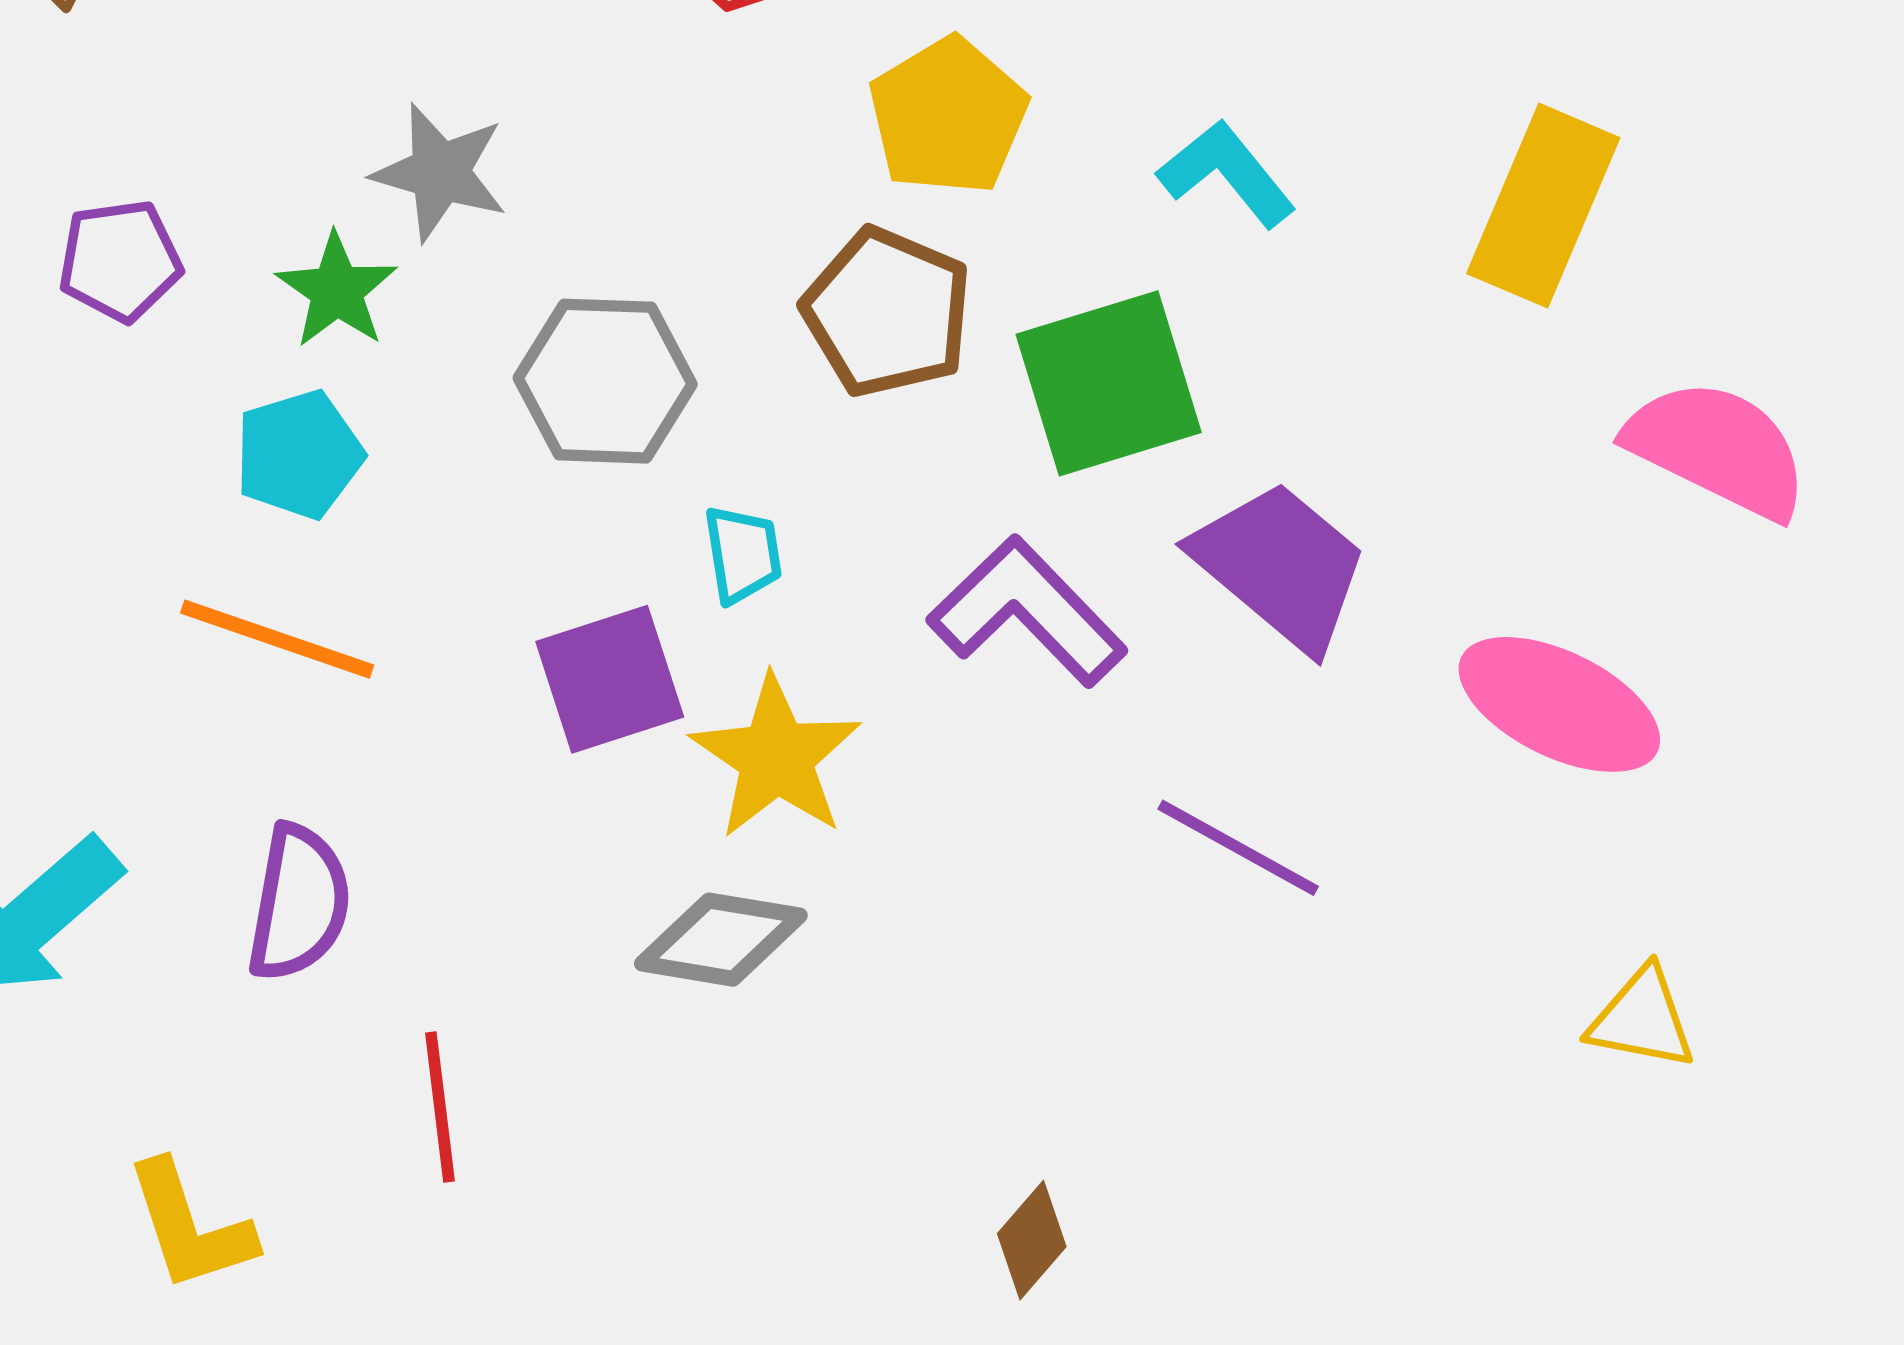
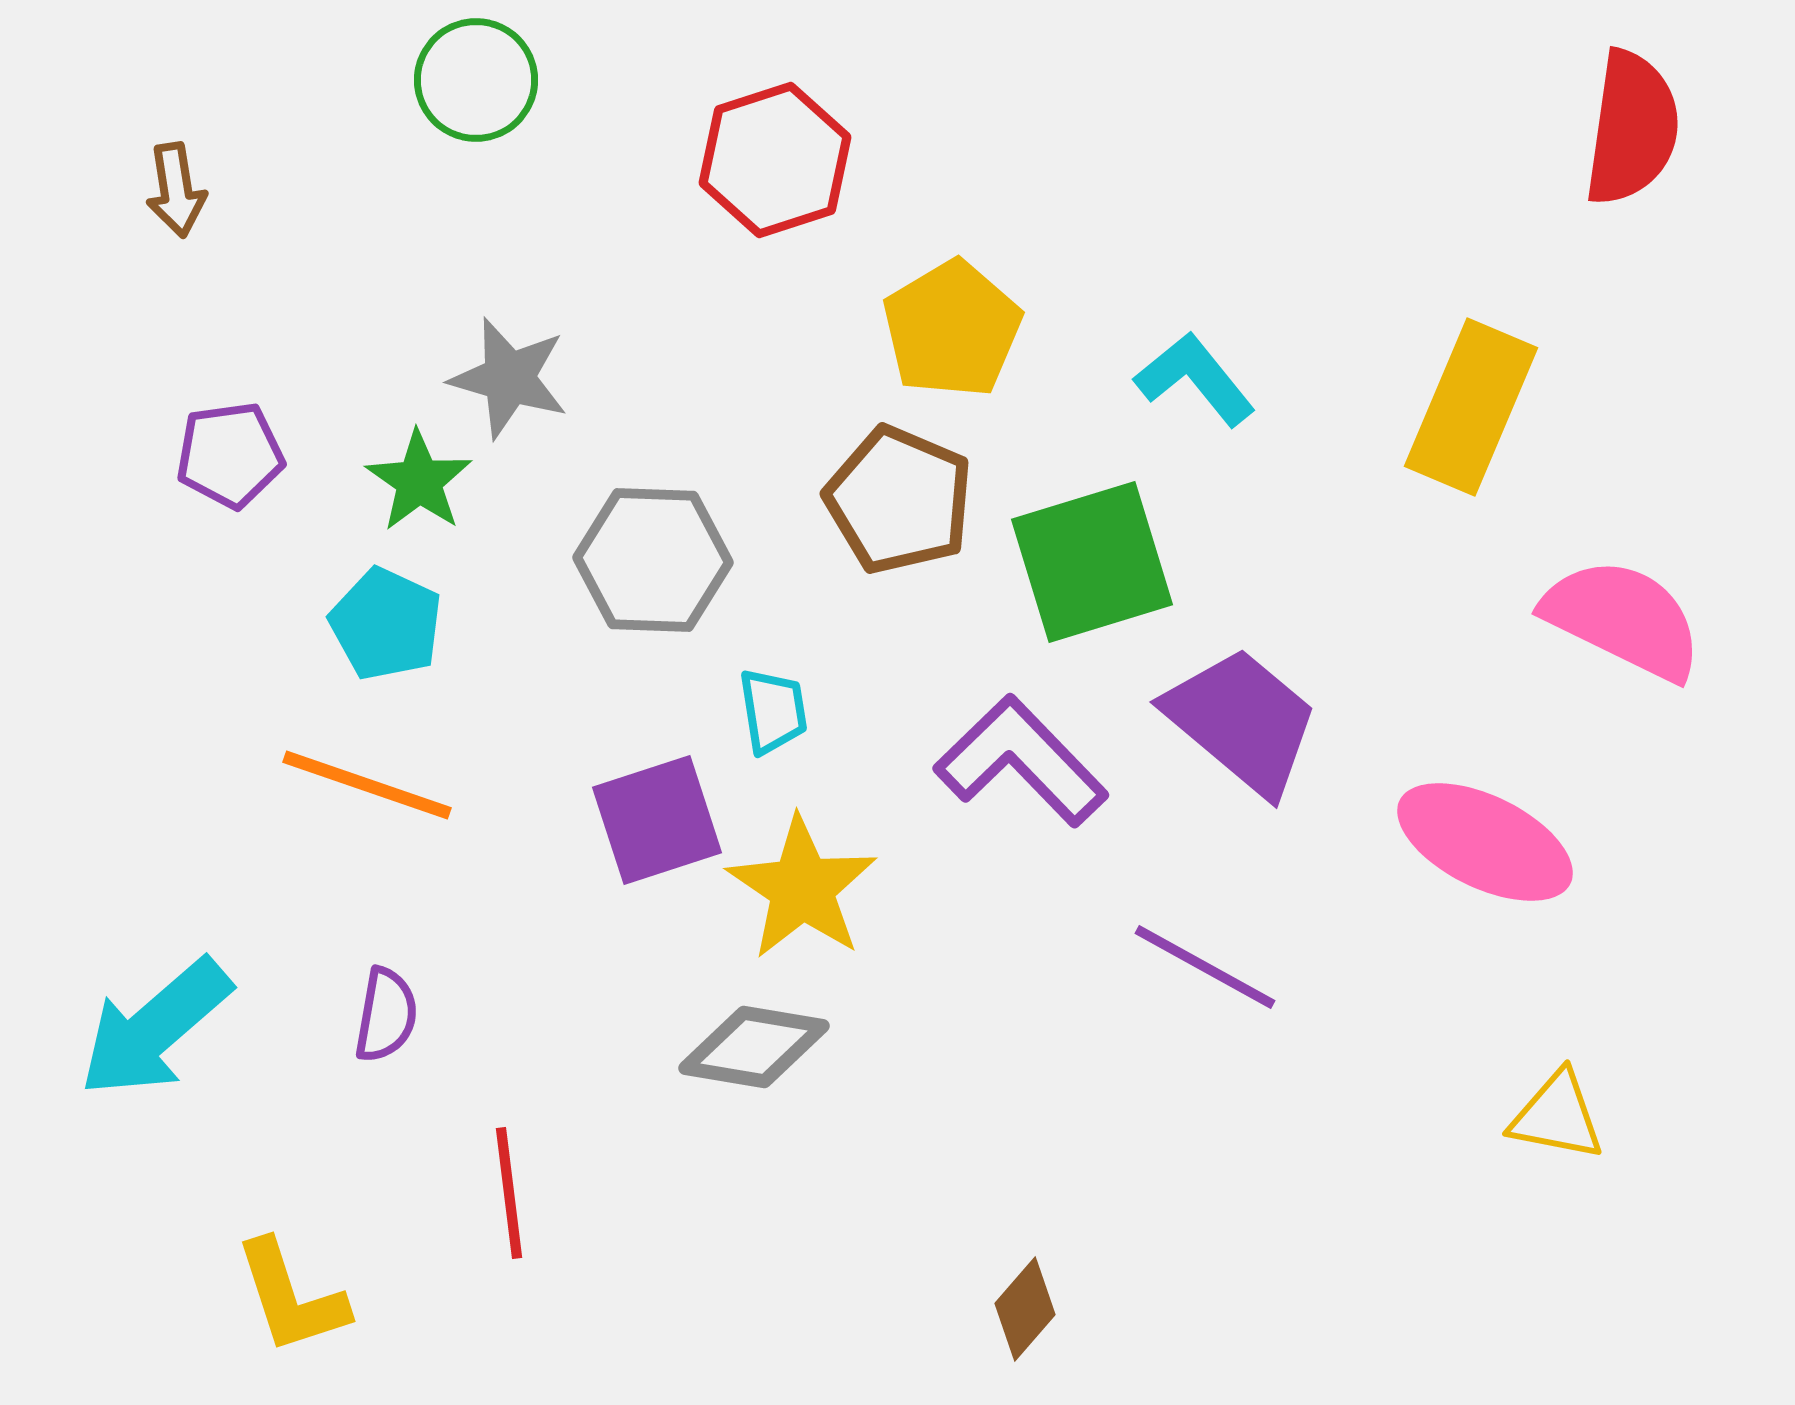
cyan pentagon: (299, 454) -> (386, 624), turned -30
purple semicircle: (299, 903) -> (386, 1015), size x0.7

